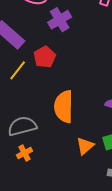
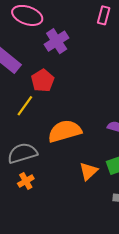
yellow line: (18, 70) -> (25, 106), moved
orange semicircle: (64, 107) -> (65, 131), turned 76

